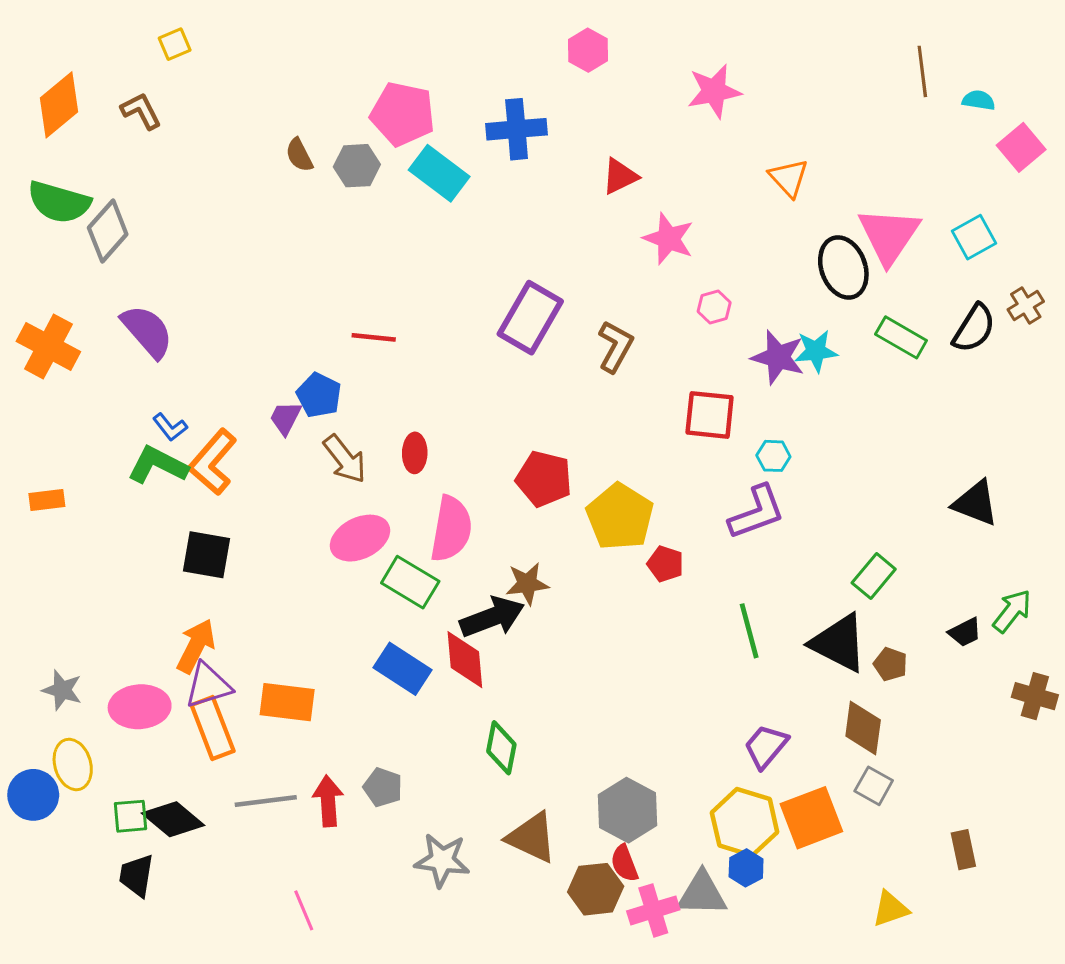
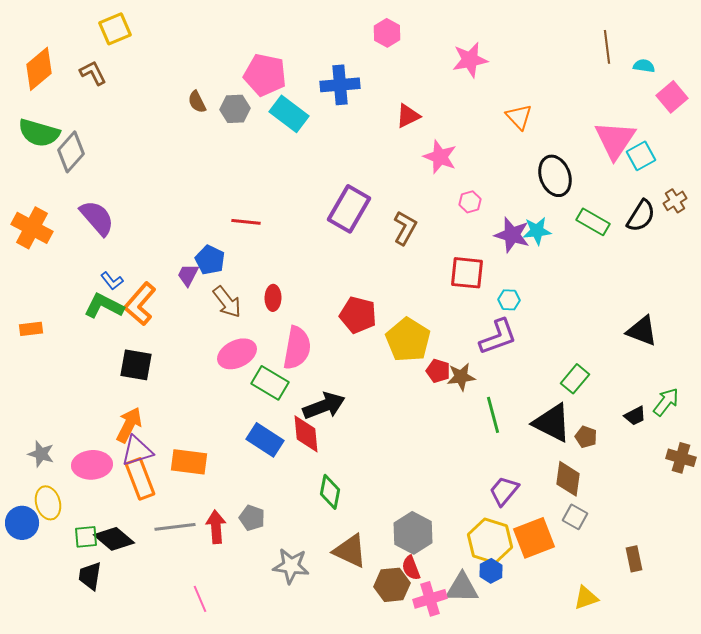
yellow square: (175, 44) -> (115, 29), size x1.5
pink triangle: (889, 236) -> (615, 140), moved
brown star: (527, 584) -> (461, 377), moved

